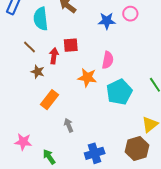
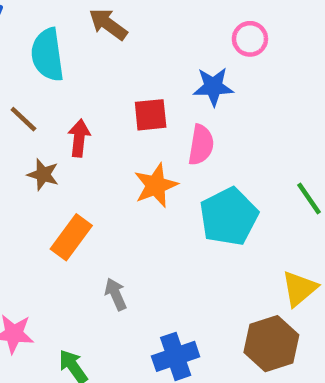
blue star: (107, 21) -> (213, 87), moved
red square: (71, 45) -> (151, 115), moved
orange star: (87, 78) -> (156, 185), turned -30

